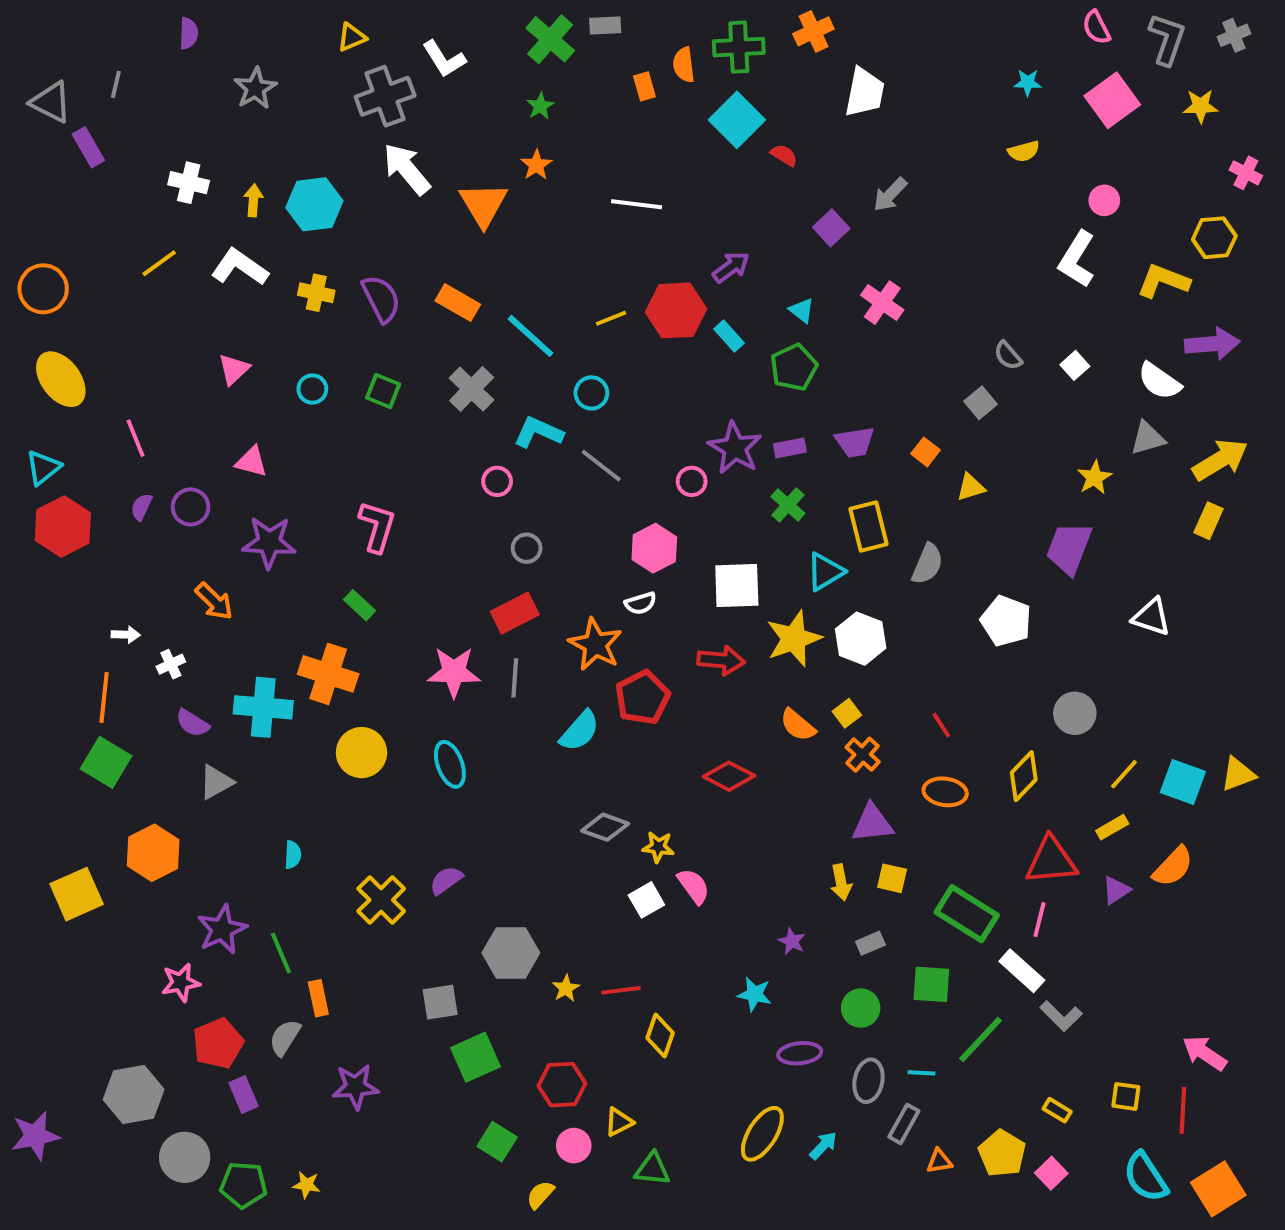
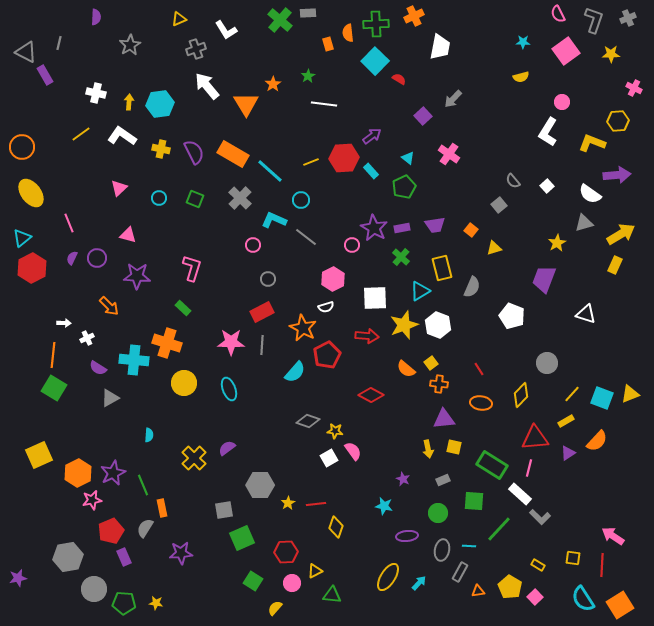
gray cross: (385, 96) -> (196, 49), size x0.7
green star: (540, 106) -> (308, 76), moved
orange rectangle: (458, 303) -> (233, 154), size x1.4
orange cross: (863, 755) -> (439, 384), turned -36
orange hexagon: (153, 853) -> (78, 473), moved
purple star: (35, 1136) -> (18, 578), size x0.7

